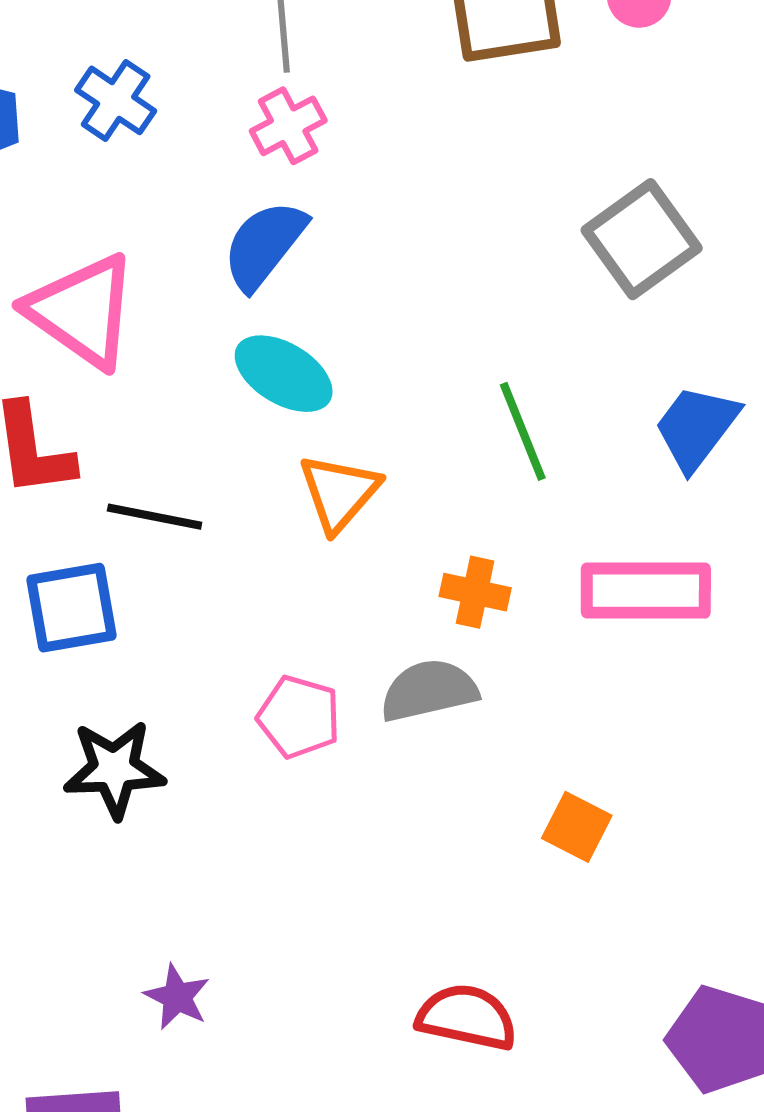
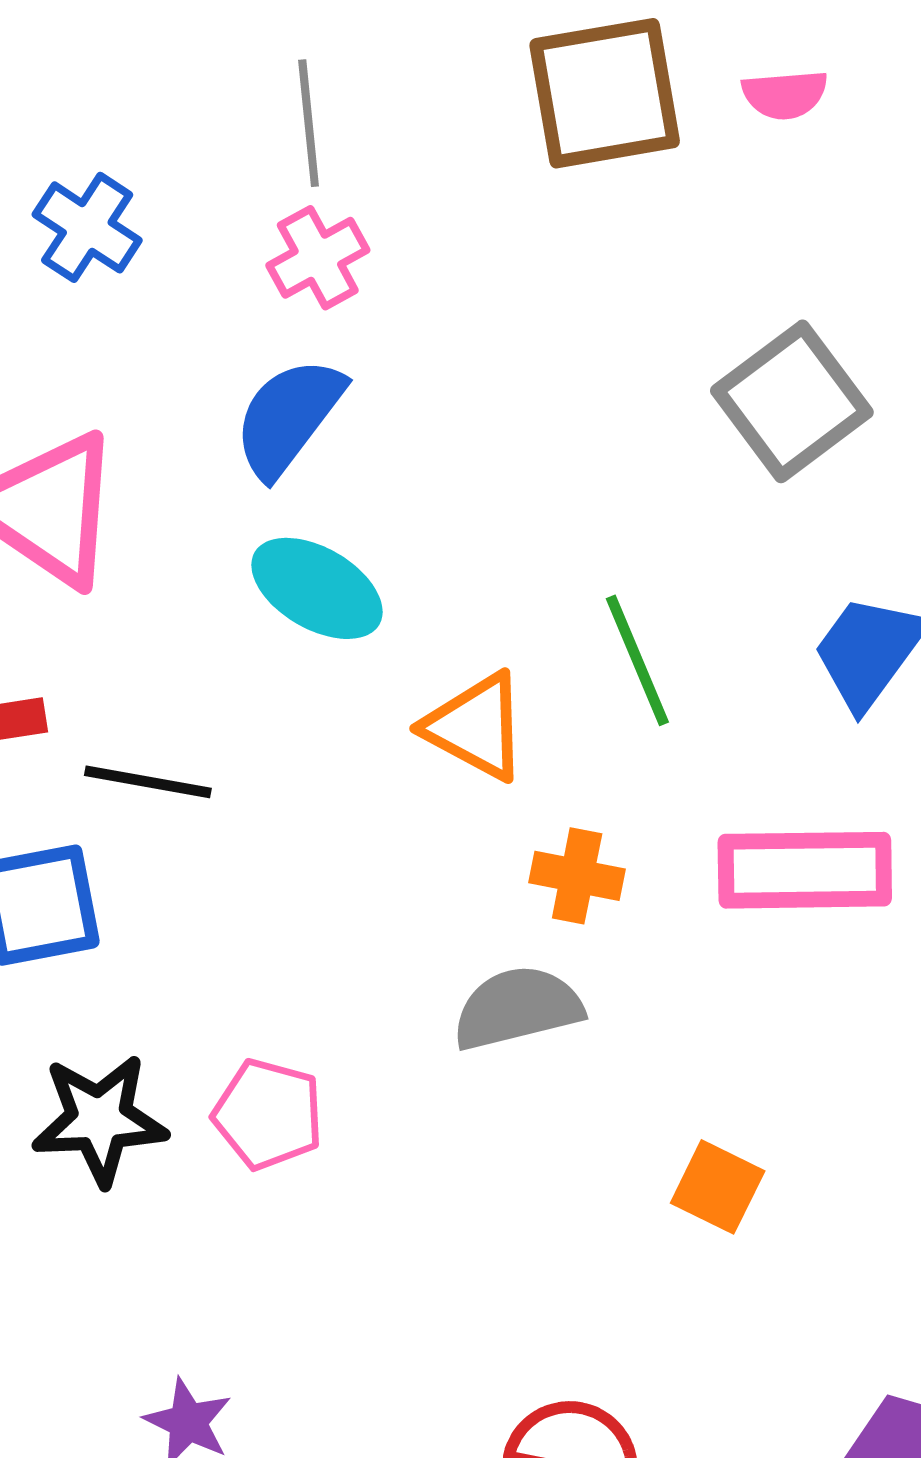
orange triangle: (339, 493) -> (476, 727), moved, turned -42
pink pentagon: (299, 717) -> (268, 1114), moved

